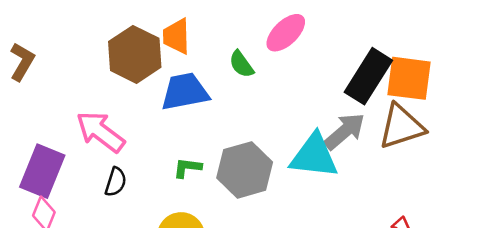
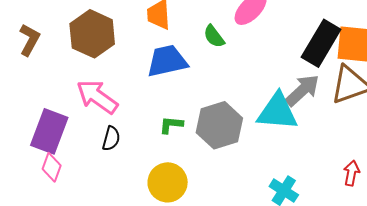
brown hexagon: (135, 54) -> (92, 34), moved

